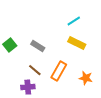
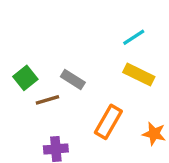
brown line: (35, 70) -> (47, 100), moved, turned -56

